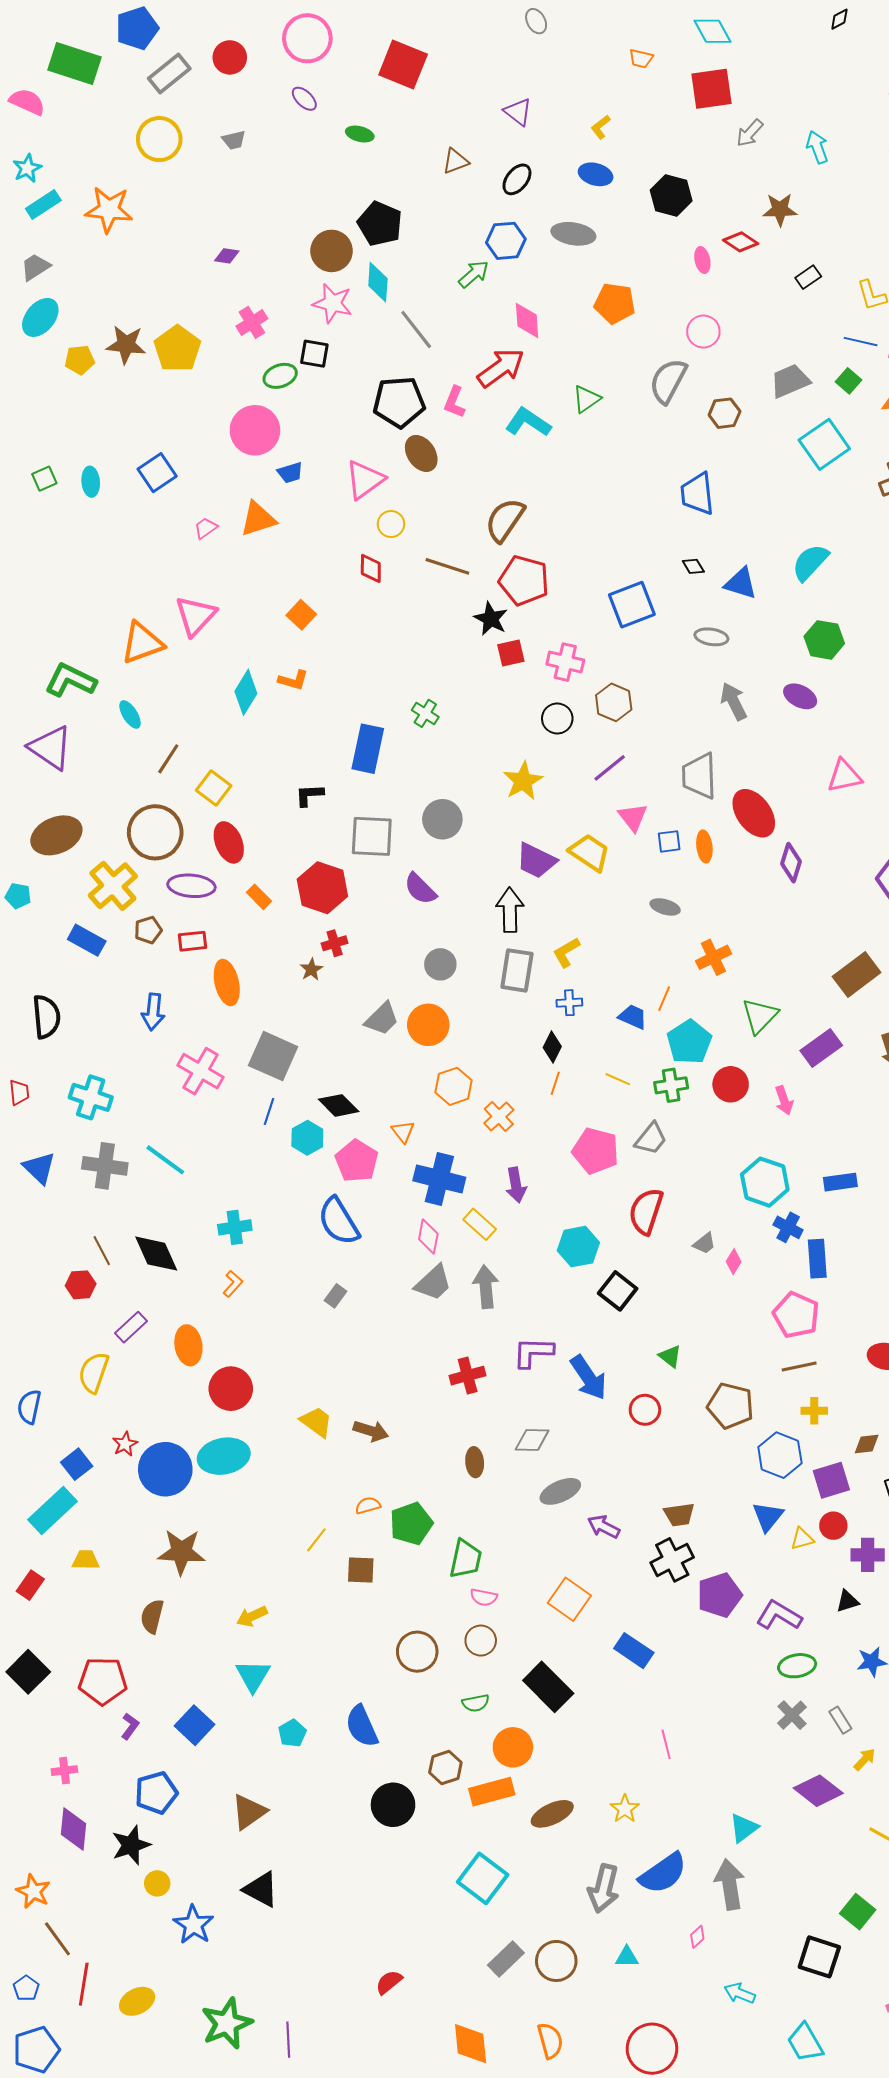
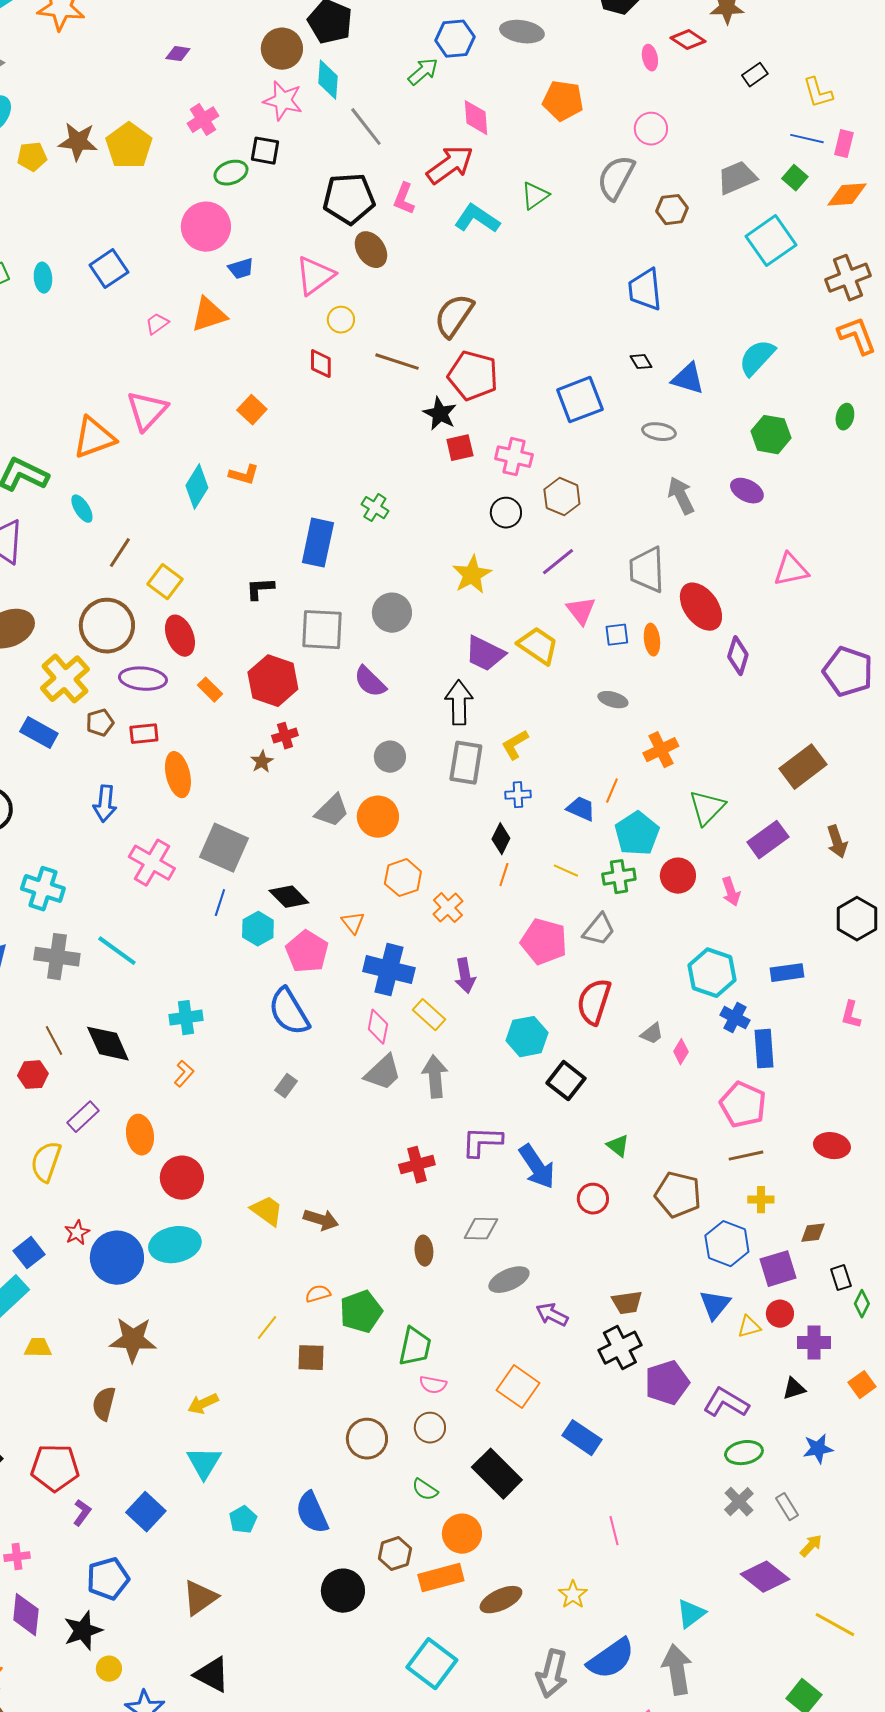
green semicircle: (476, 1703) -> (425, 1490), turned 44

